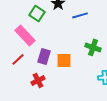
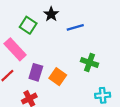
orange square: (64, 60) -> (58, 77), turned 35

